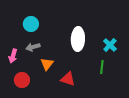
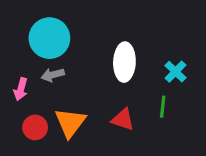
cyan circle: (31, 24) -> (49, 38), size x1.6
orange triangle: (47, 64) -> (70, 123), moved, size x1.5
red triangle: (68, 79) -> (123, 119), moved

